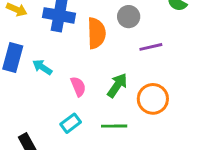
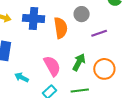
cyan arrow: (42, 67) -> (22, 77), moved
pink semicircle: (78, 86) -> (52, 66), size x1.5

